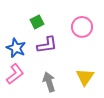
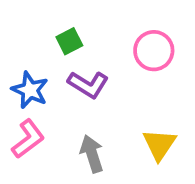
purple L-shape: (47, 45) -> (88, 84), turned 40

